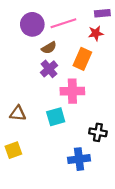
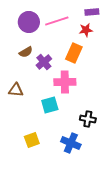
brown semicircle: (49, 48) -> (26, 52), moved
brown triangle: (18, 113) -> (16, 90), moved
yellow square: (13, 150) -> (32, 140), moved
blue cross: (79, 159) -> (71, 143), turned 30

